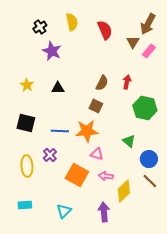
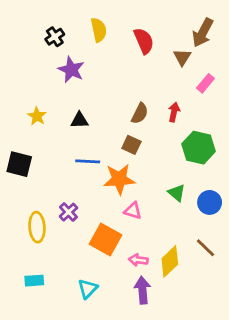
pink rectangle: (149, 51) -> (205, 83), moved
black square: (26, 123) -> (19, 164), moved
blue line: (60, 131) -> (88, 161), moved
blue circle: (149, 159) -> (210, 202), moved
pink arrow: (106, 176) -> (138, 260), moved

